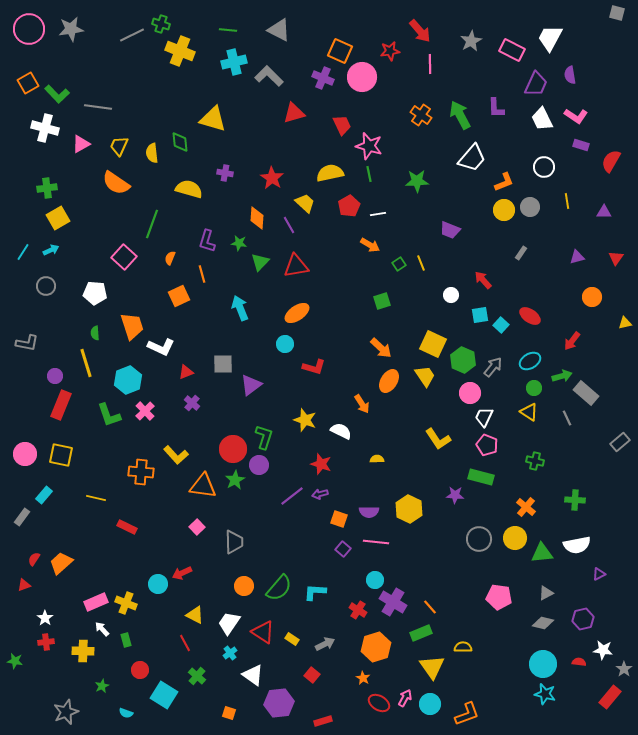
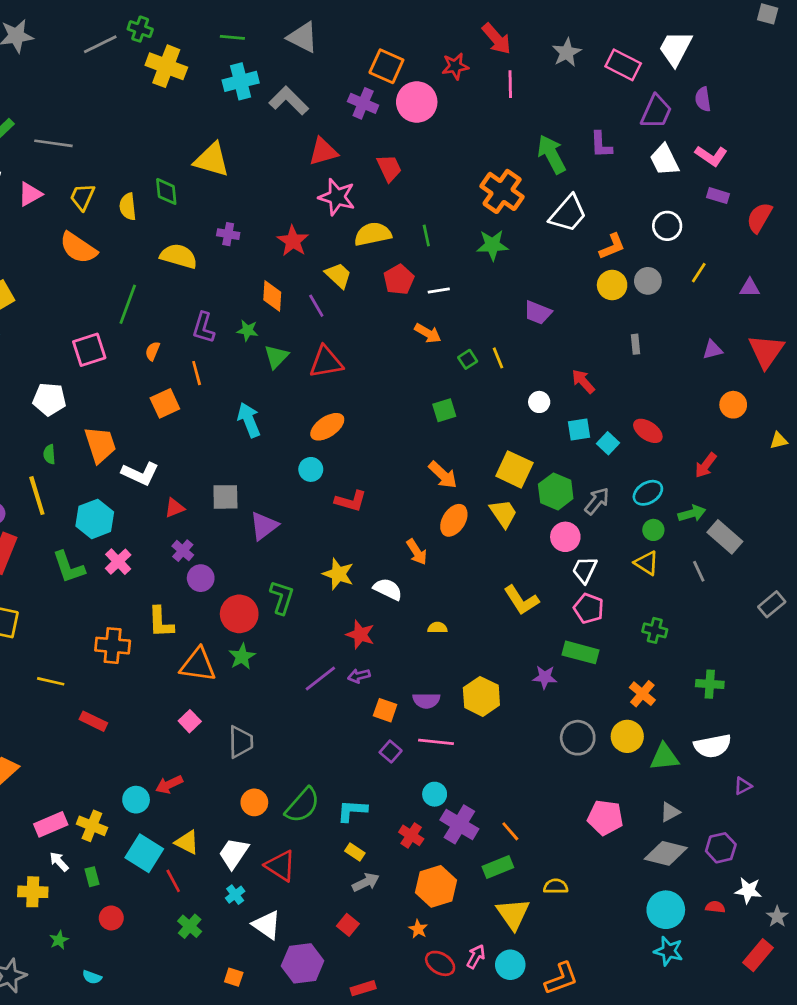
orange cross: (421, 115) -> (502, 191), moved, size x1.4
pink star: (369, 146) -> (337, 197), moved
yellow line: (567, 201) -> (699, 273), turned 42
gray rectangle: (521, 253) -> (636, 344), turned -40
pink square: (124, 257) -> (89, 350), turned 30
red triangle: (616, 258) -> (766, 351), size x1.8
yellow L-shape: (176, 455) -> (161, 622), turned 40
purple circle: (259, 465) -> (201, 578), moved
gray diamond: (543, 623) -> (666, 853), size x1.4
yellow rectangle: (292, 639) -> (355, 852), moved
cyan square: (164, 695) -> (144, 853), moved

